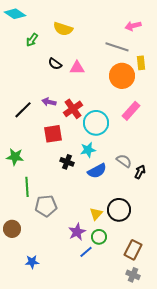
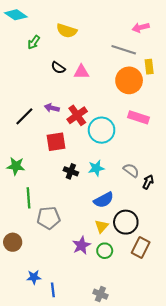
pink rectangle: (131, 111) -> (139, 117), turned 66
cyan star: (88, 150) -> (96, 168), moved
blue semicircle: (97, 171) -> (104, 200), moved
brown rectangle: (133, 250) -> (141, 248), moved
blue line: (86, 252) -> (53, 290), moved, turned -56
gray cross: (133, 275) -> (100, 294), moved

